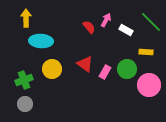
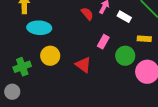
red triangle: (85, 64) -> (83, 65), moved
pink rectangle: (105, 72) -> (103, 42), moved
gray circle: (25, 104) -> (12, 92), moved

